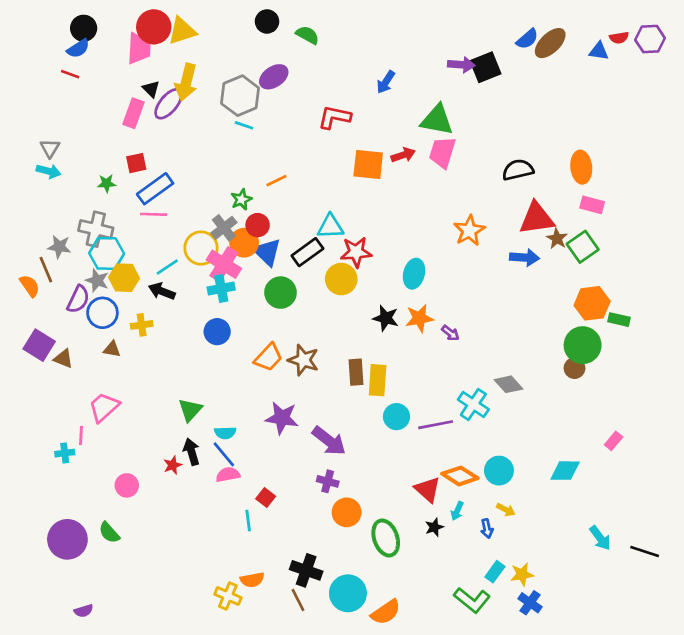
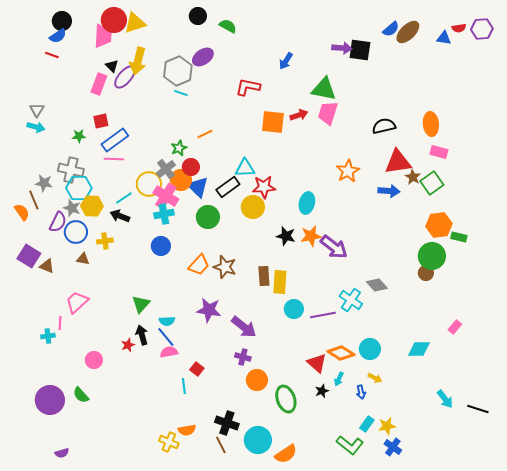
black square: (485, 67) -> (360, 50), turned 30
purple arrow: (450, 333) -> (334, 247), size x2.0

